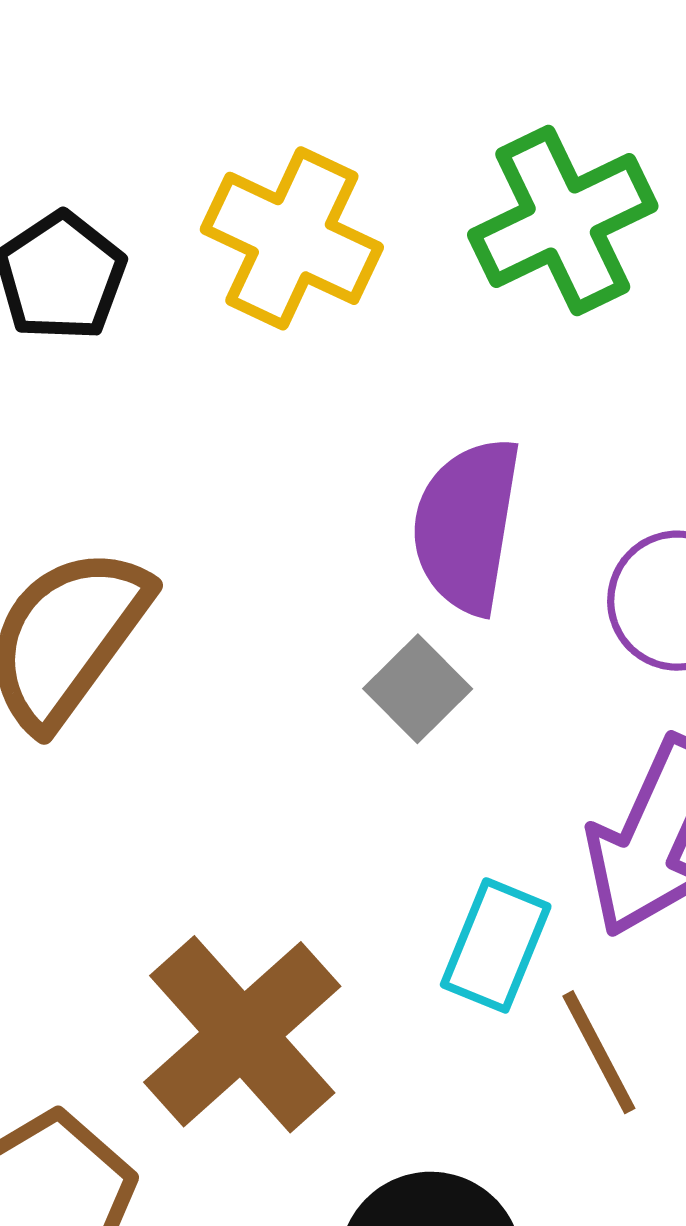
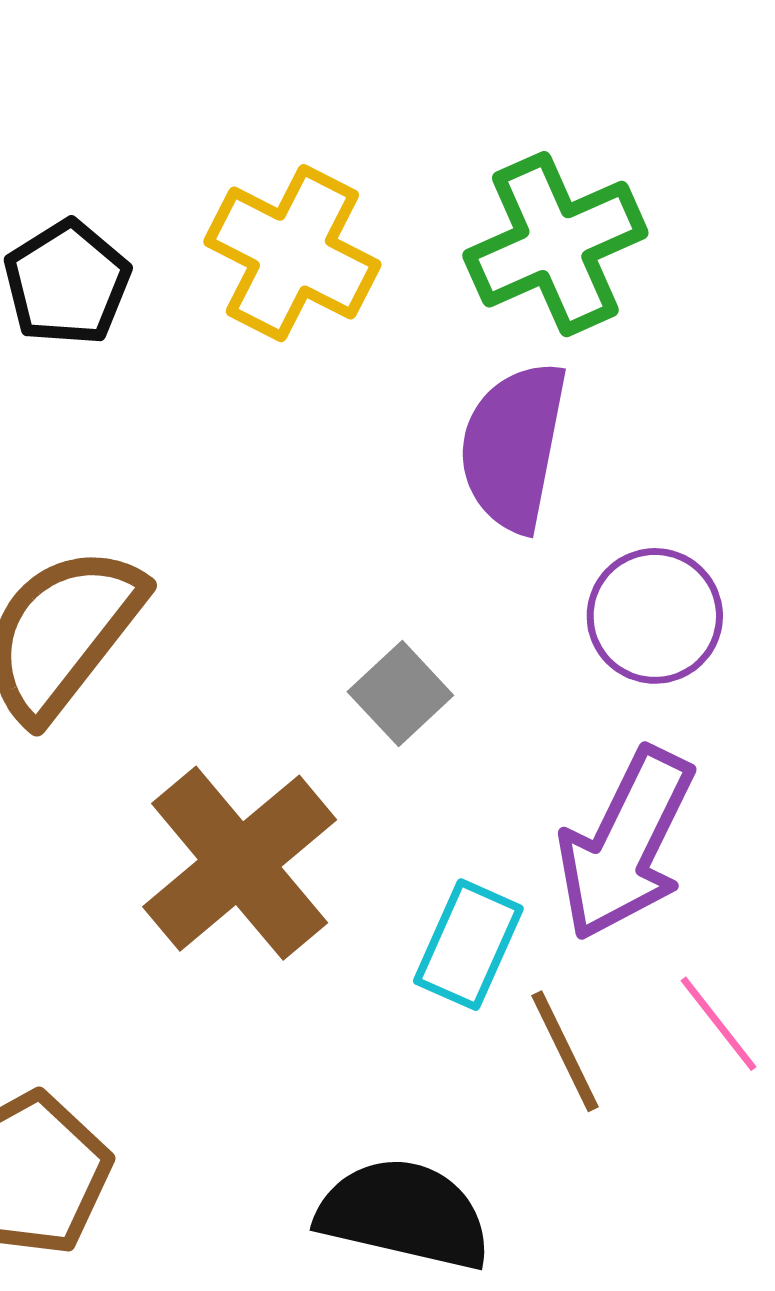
purple semicircle: (467, 526) -> (513, 446), moved
brown cross: (242, 1034) -> (240, 863), moved

